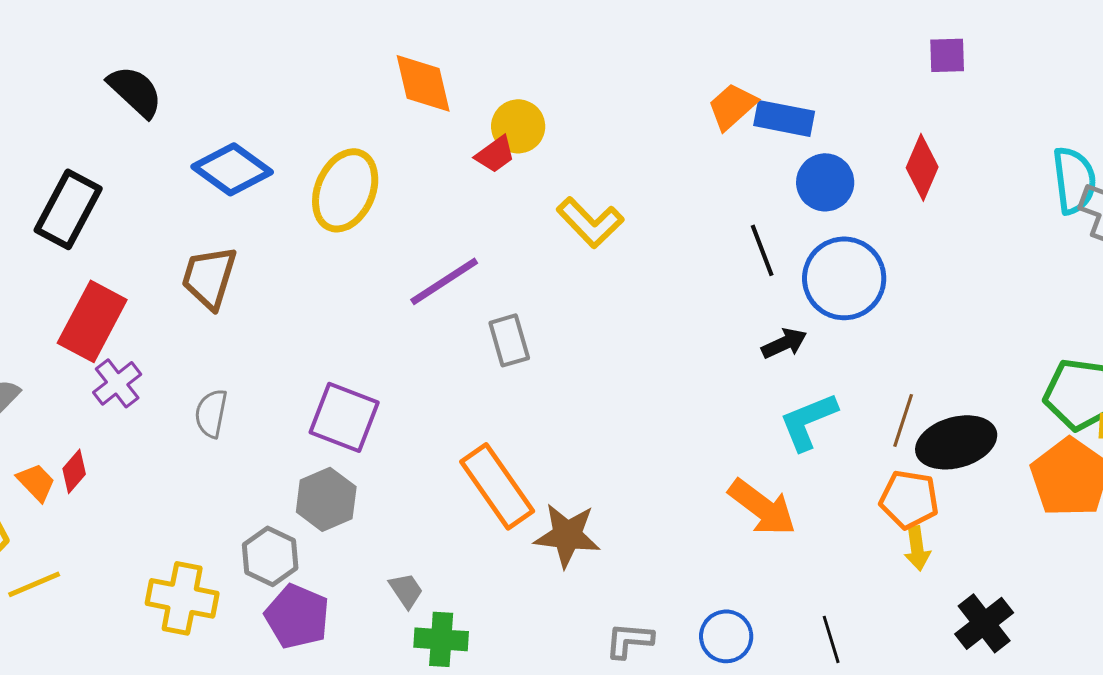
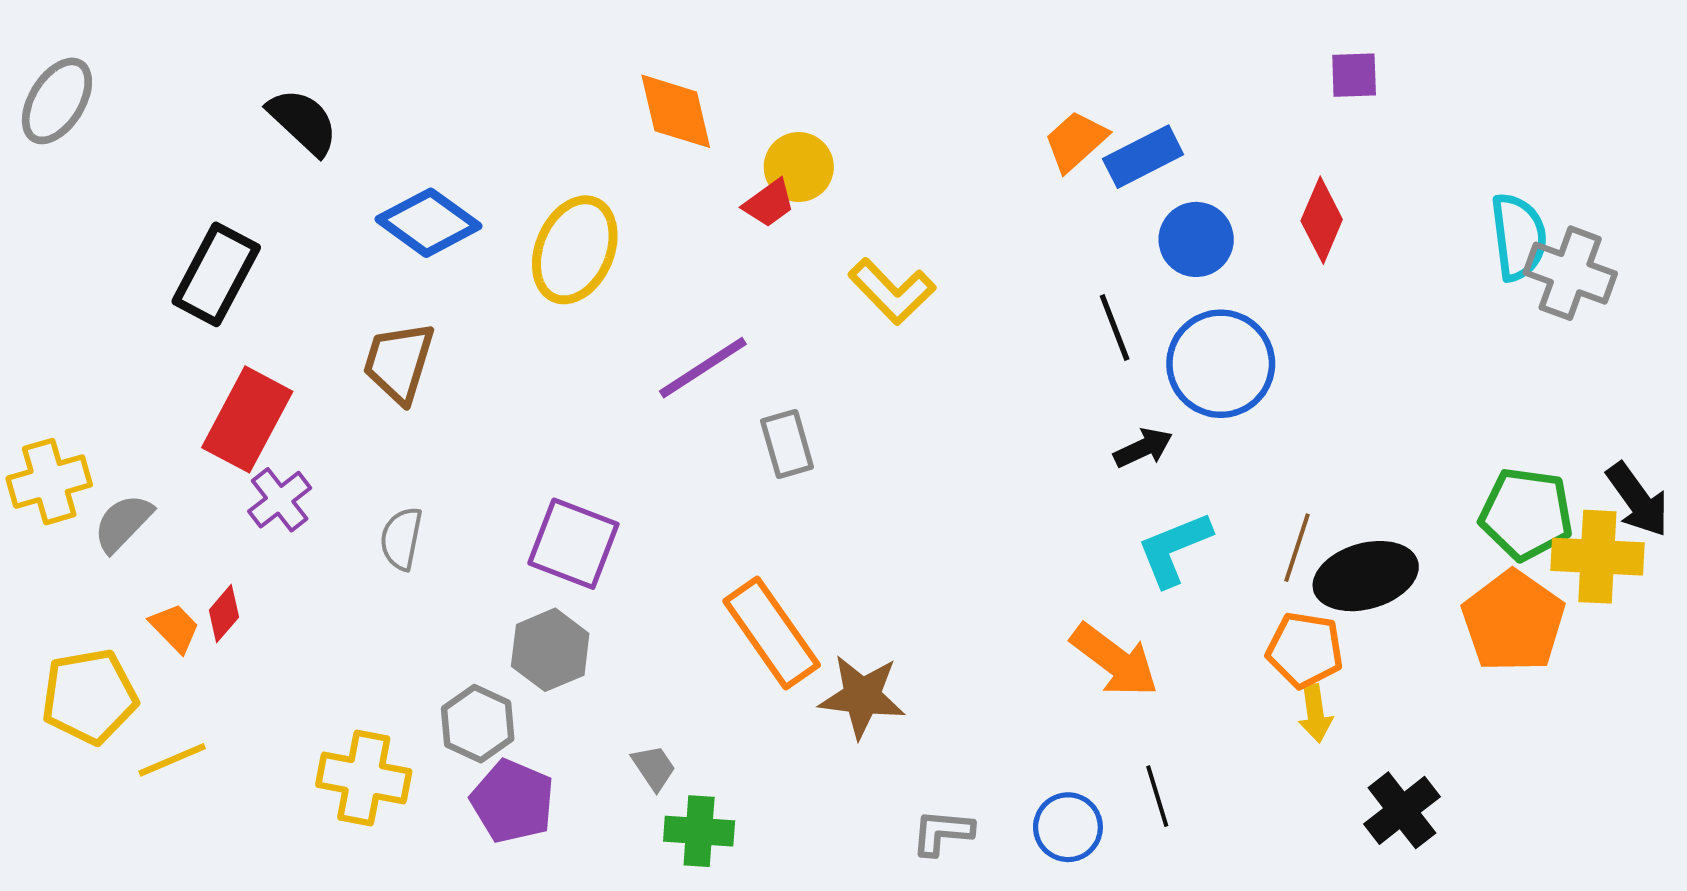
blue rectangle: (784, 118) -> (1143, 157), turned -38
black line: (831, 639) -> (1157, 796), moved

